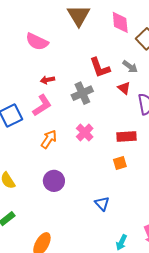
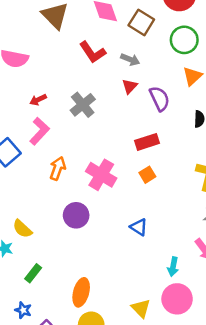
red L-shape: (100, 68) -> (93, 52), moved
red triangle: (124, 88) -> (130, 86), turned 48
pink cross: (85, 133) -> (101, 175), moved, size x1.4

